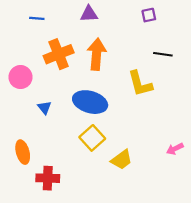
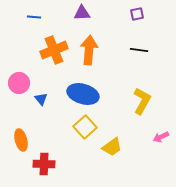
black line: (163, 54) -> (139, 50), moved
pink circle: (20, 77) -> (19, 83), moved
yellow L-shape: (140, 84) -> (142, 101), moved, turned -136

